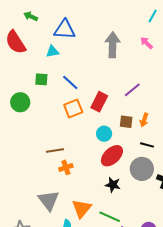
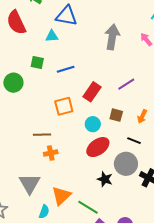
blue line: (70, 83) -> (66, 69), turned -66
orange square: (73, 109) -> (64, 106), moved
orange arrow: (144, 120) -> (142, 116), moved
black star: (113, 185) -> (105, 179), moved

